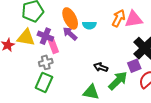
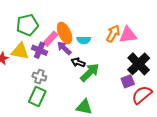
pink rectangle: (53, 45) -> (50, 39), moved, turned 63
gray cross: (46, 62) -> (39, 77), turned 32
black arrow: (101, 67) -> (78, 62), moved
green arrow: (118, 81) -> (90, 72), moved

